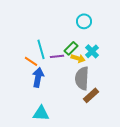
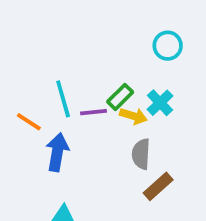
cyan circle: (84, 21) -> (168, 46), moved
orange line: (31, 61) -> (29, 122), moved
gray semicircle: (82, 78) -> (141, 154), size x0.7

